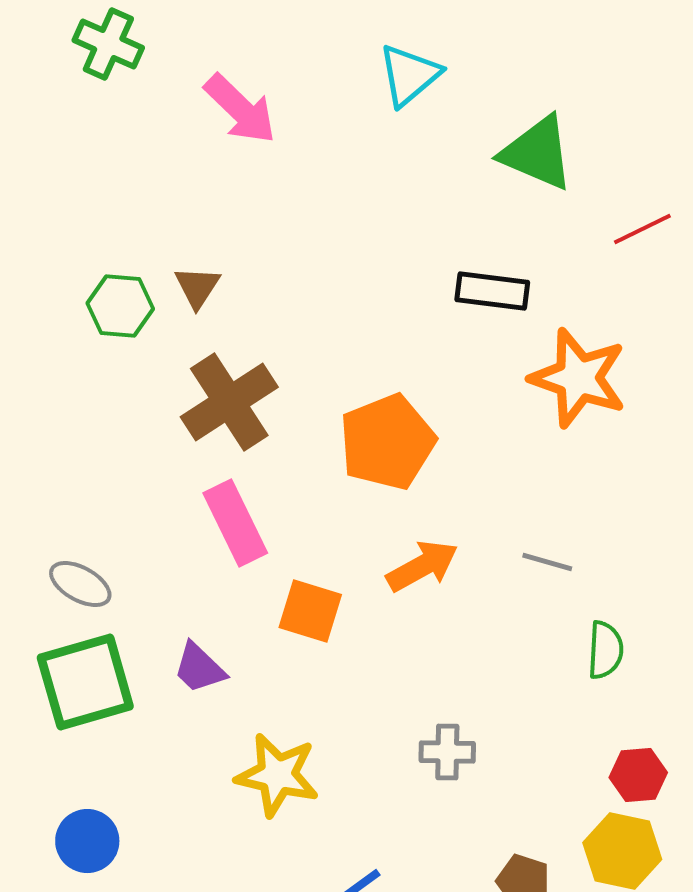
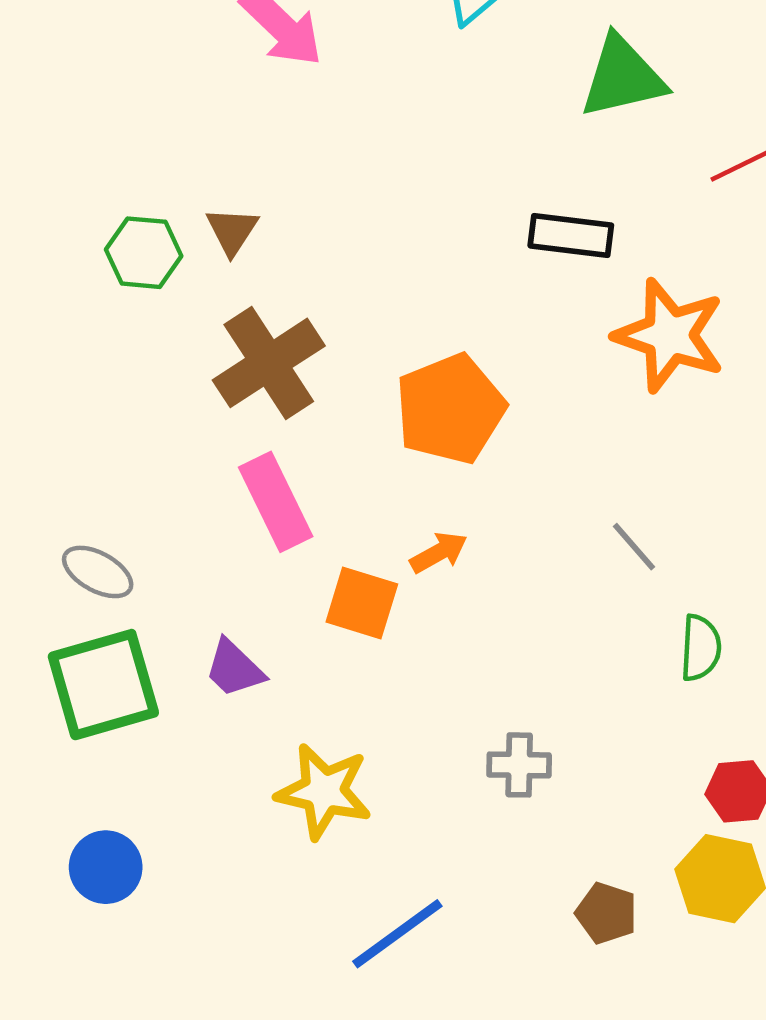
green triangle: (537, 153) -> (622, 77), turned -36
gray line: (547, 562) -> (634, 547), turned 33
orange arrow: (422, 566) -> (439, 552), moved, size x0.7

